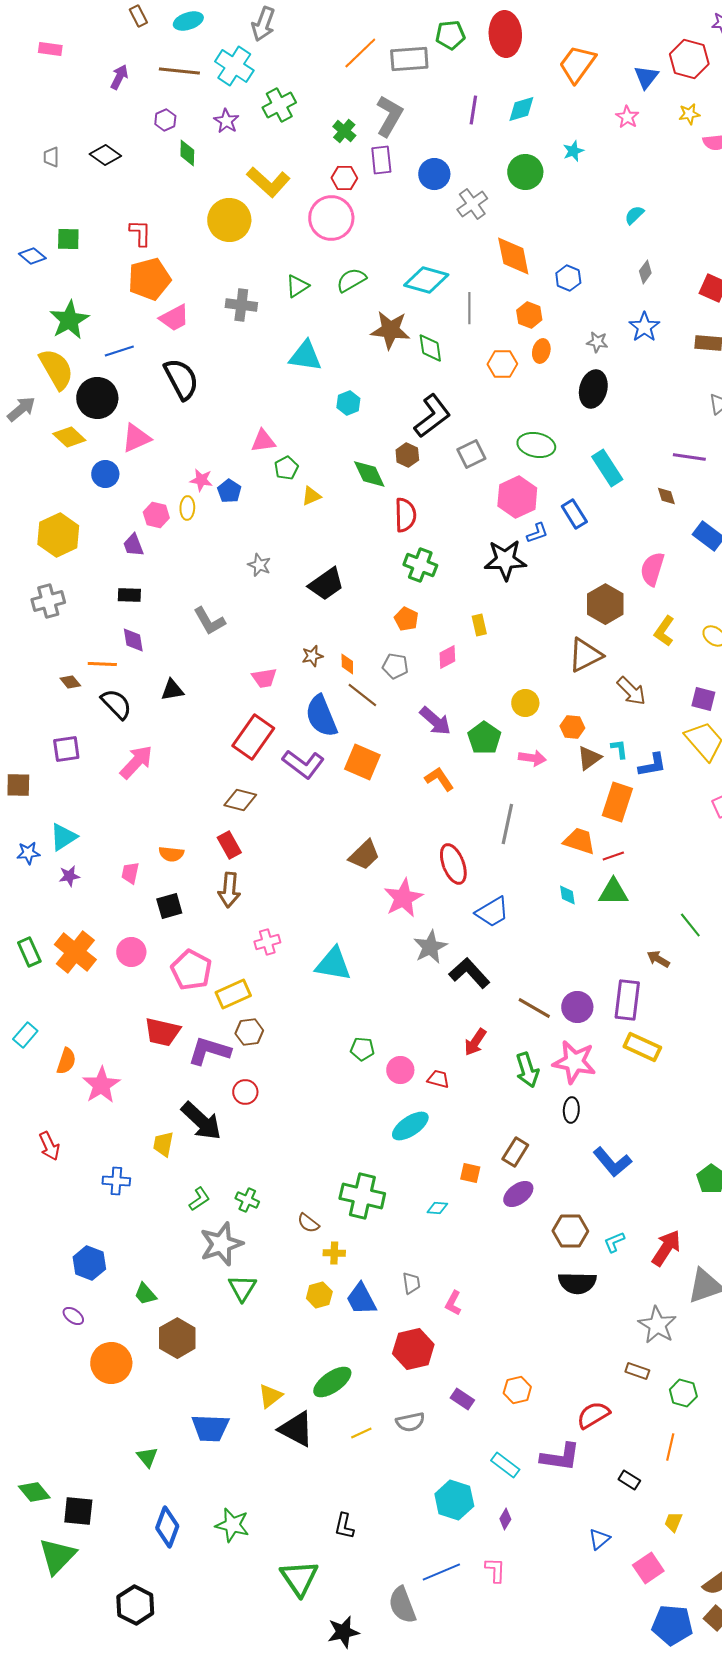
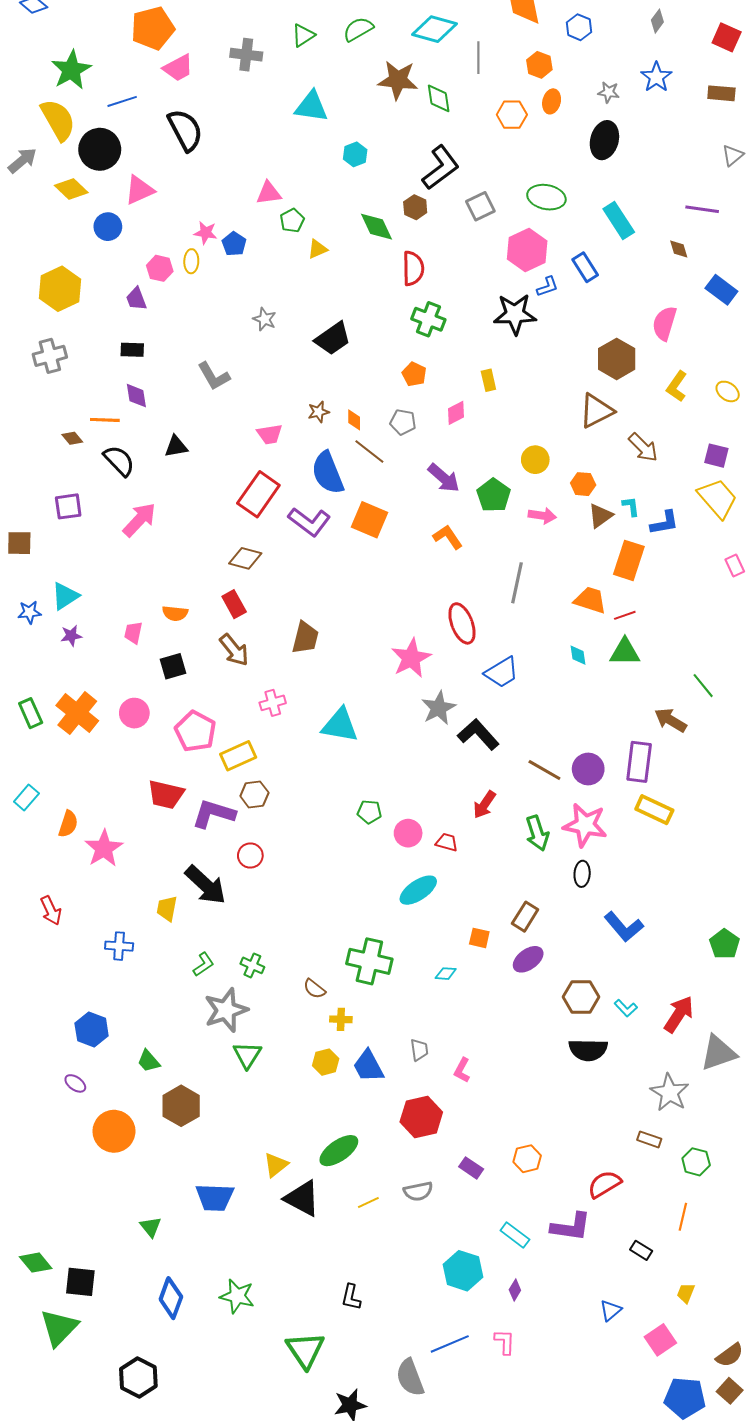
brown trapezoid: (364, 855) -> (305, 638), moved, turned -32
brown arrow: (229, 890) -> (234, 650), turned -44
brown arrow: (658, 959) -> (671, 720), size x1.4
cyan L-shape: (614, 1242) -> (626, 1008), turned -110

